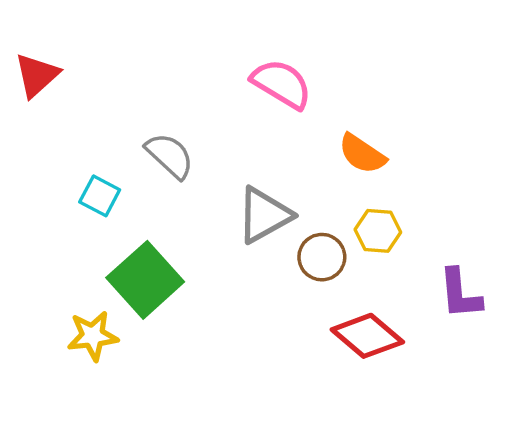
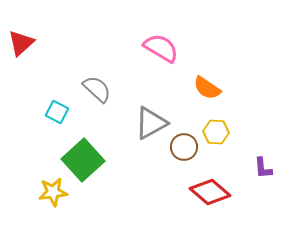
purple L-shape: (460, 294) -> (263, 168), size x0.7

